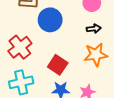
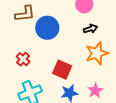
red cross: (20, 47) -> (23, 59), size x0.6

